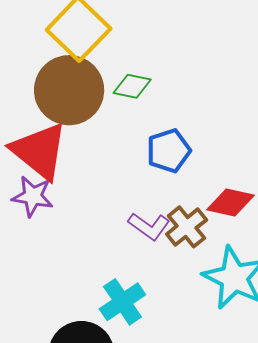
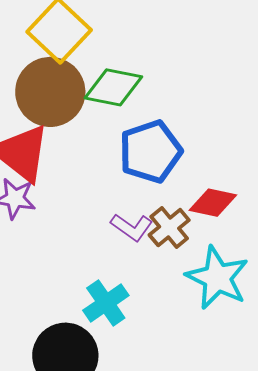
green diamond: (132, 86) -> (113, 87), size x1.5
blue pentagon: (169, 151) -> (150, 151), size x1.4

